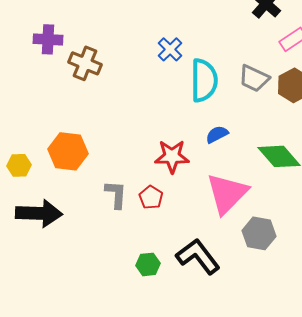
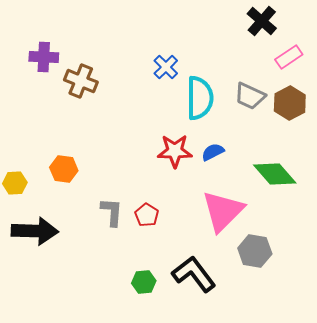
orange hexagon: (68, 151) -> (64, 169), size x0.7
red star: (172, 156) -> (175, 151), moved

